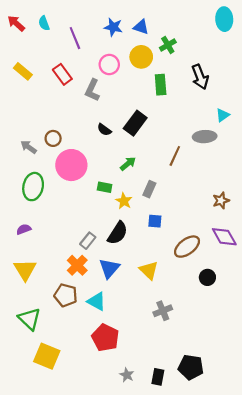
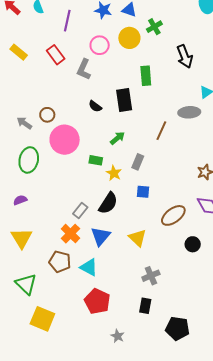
purple line: (75, 38) -> (67, 21), turned 35
green rectangle: (161, 85) -> (146, 76), moved
black rectangle: (135, 123) -> (124, 100), turned -45
black rectangle: (158, 377) -> (145, 306), moved

